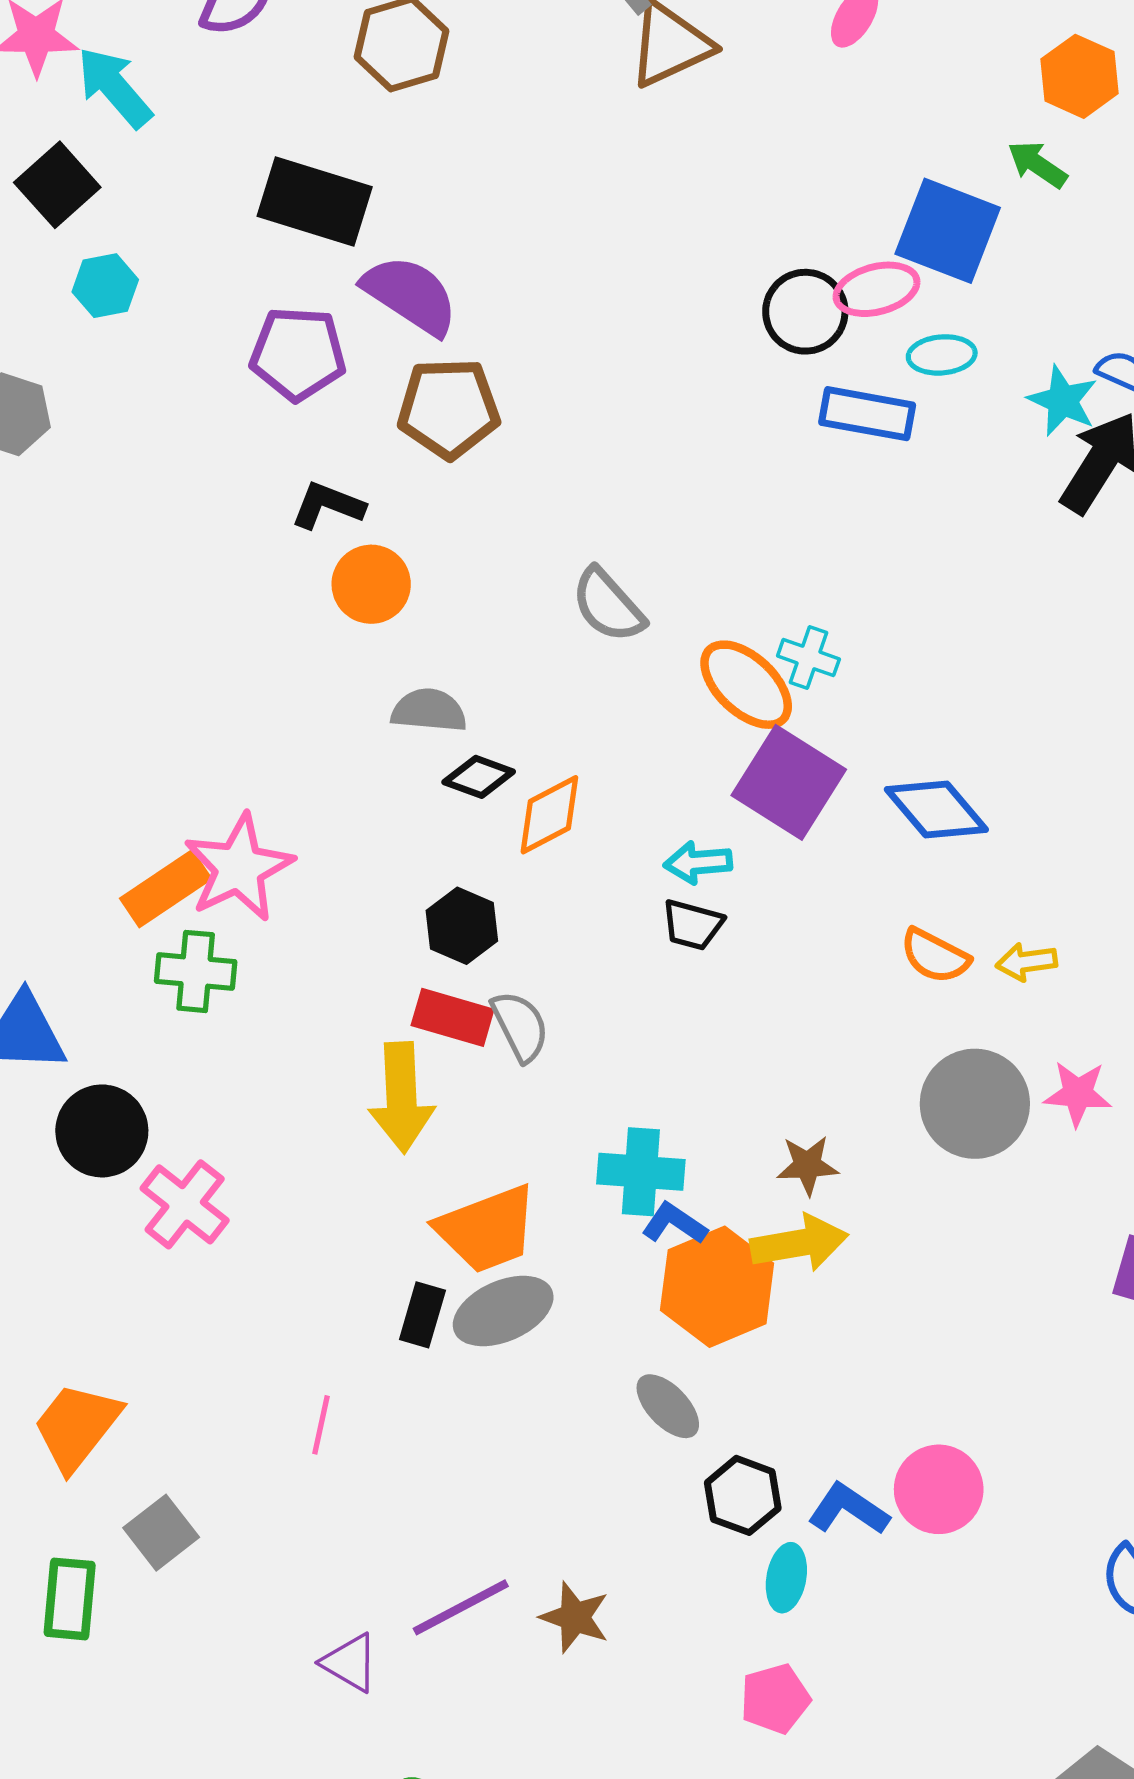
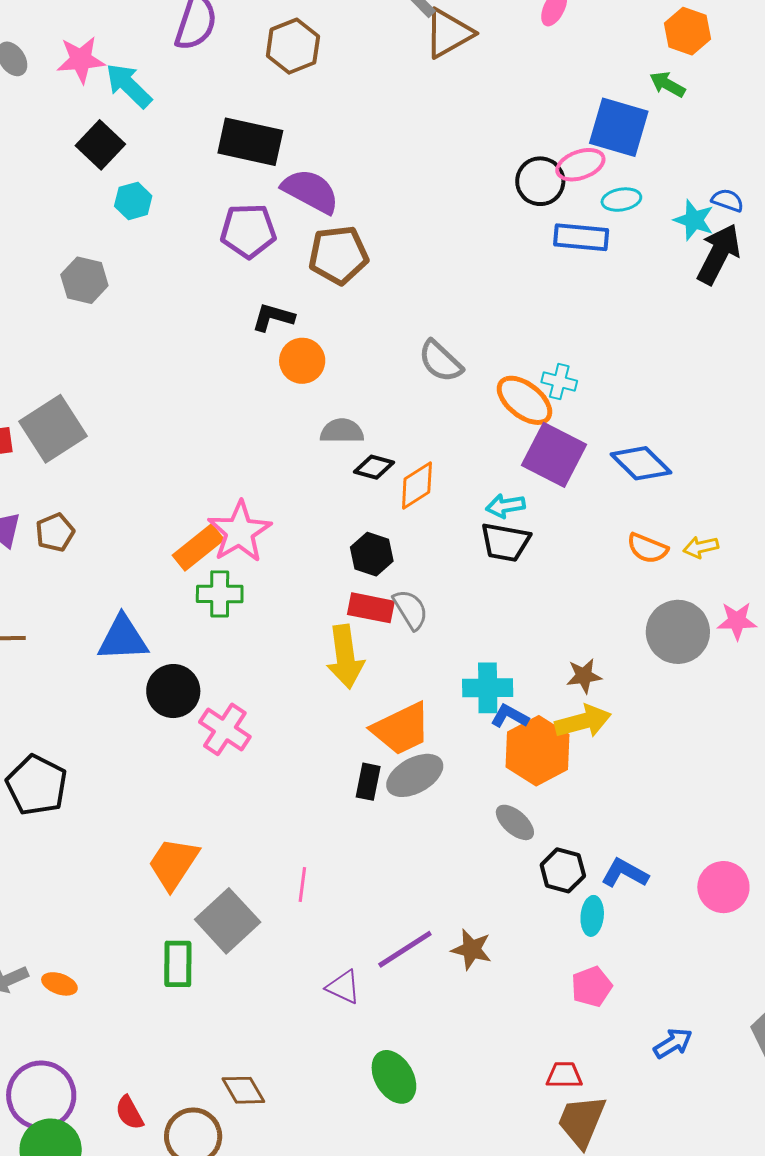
black trapezoid: (692, 925) -> (505, 542), size x1.4
pink line: (321, 1425) -> (302, 884), moved
pink circle: (939, 1489) -> (723, 887), moved
gray square: (161, 1533) -> (228, 921), size x1.5

